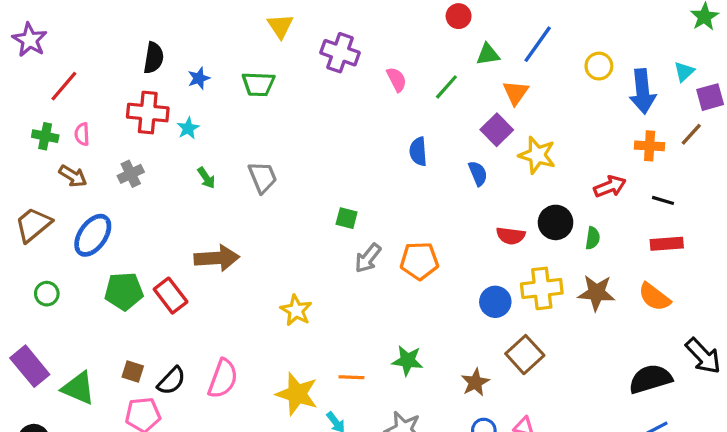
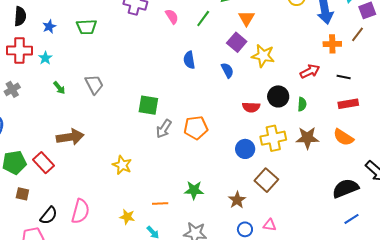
green square: (347, 218) -> (148, 105), size x1.5
brown square: (133, 371) -> (22, 194), moved
yellow star: (297, 394) -> (127, 217), size x0.6

